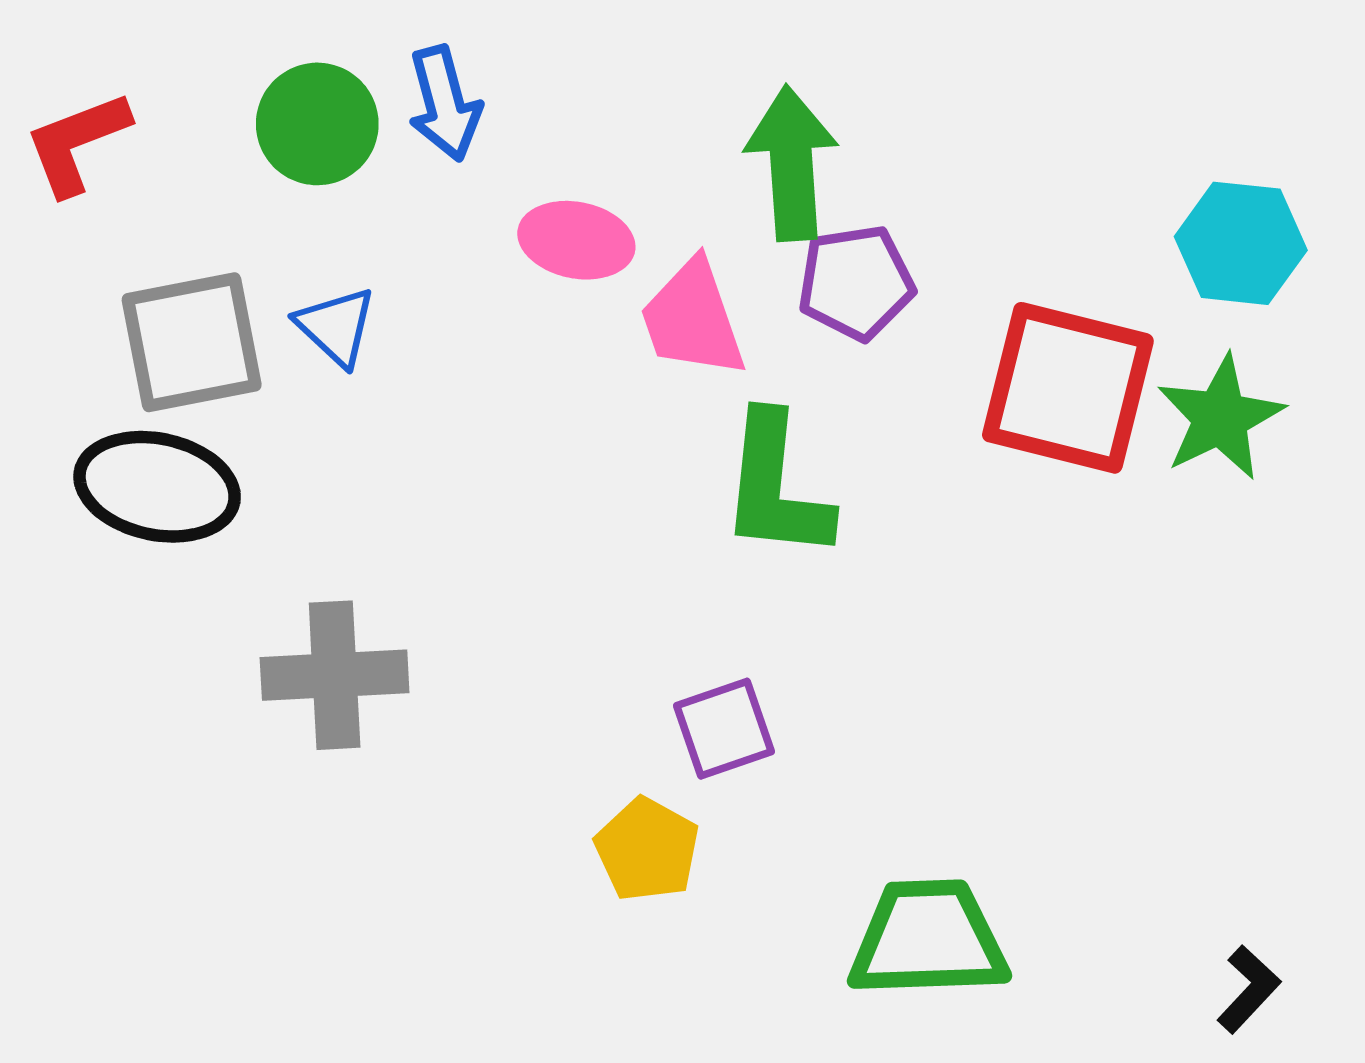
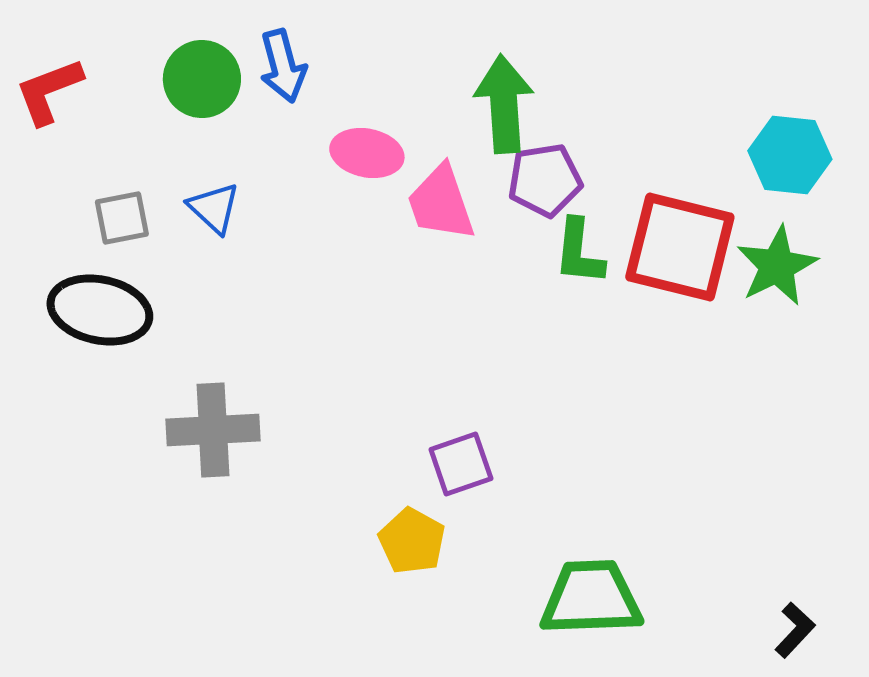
gray square: (192, 342) -> (122, 218), size x0.6
green L-shape: (776, 487) -> (579, 252), moved, size x0.7

